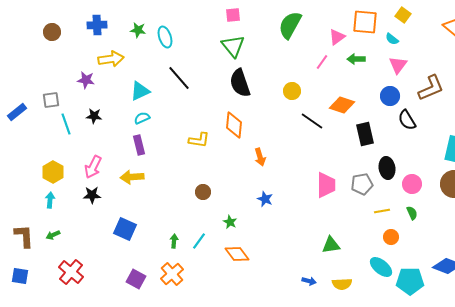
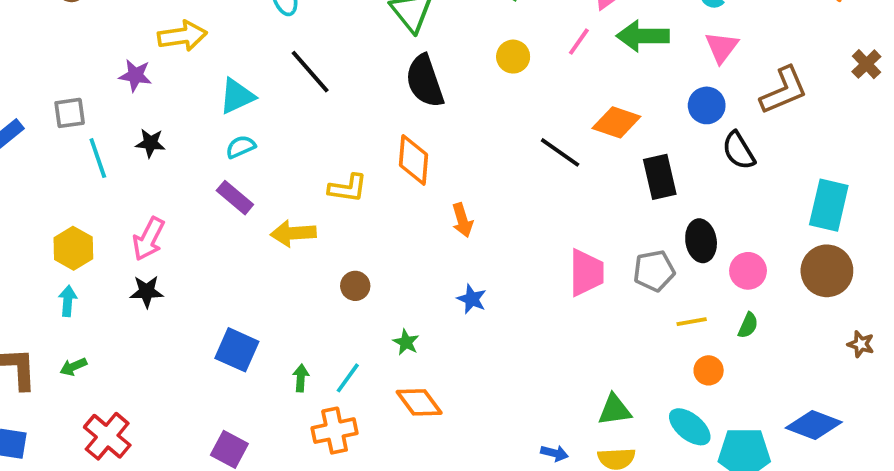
green arrow: (356, 59) -> (643, 36), size x1.5
yellow circle: (292, 91) -> (513, 57), moved
purple rectangle: (139, 145) -> (235, 198), turned -36
yellow arrow: (132, 177) -> (293, 233), moved
green semicircle: (412, 213) -> (748, 325), turned 48
blue square: (125, 229) -> (237, 350), moved
green triangle: (331, 245) -> (615, 410), moved
orange cross: (172, 274) -> (335, 431), moved, turned 30

